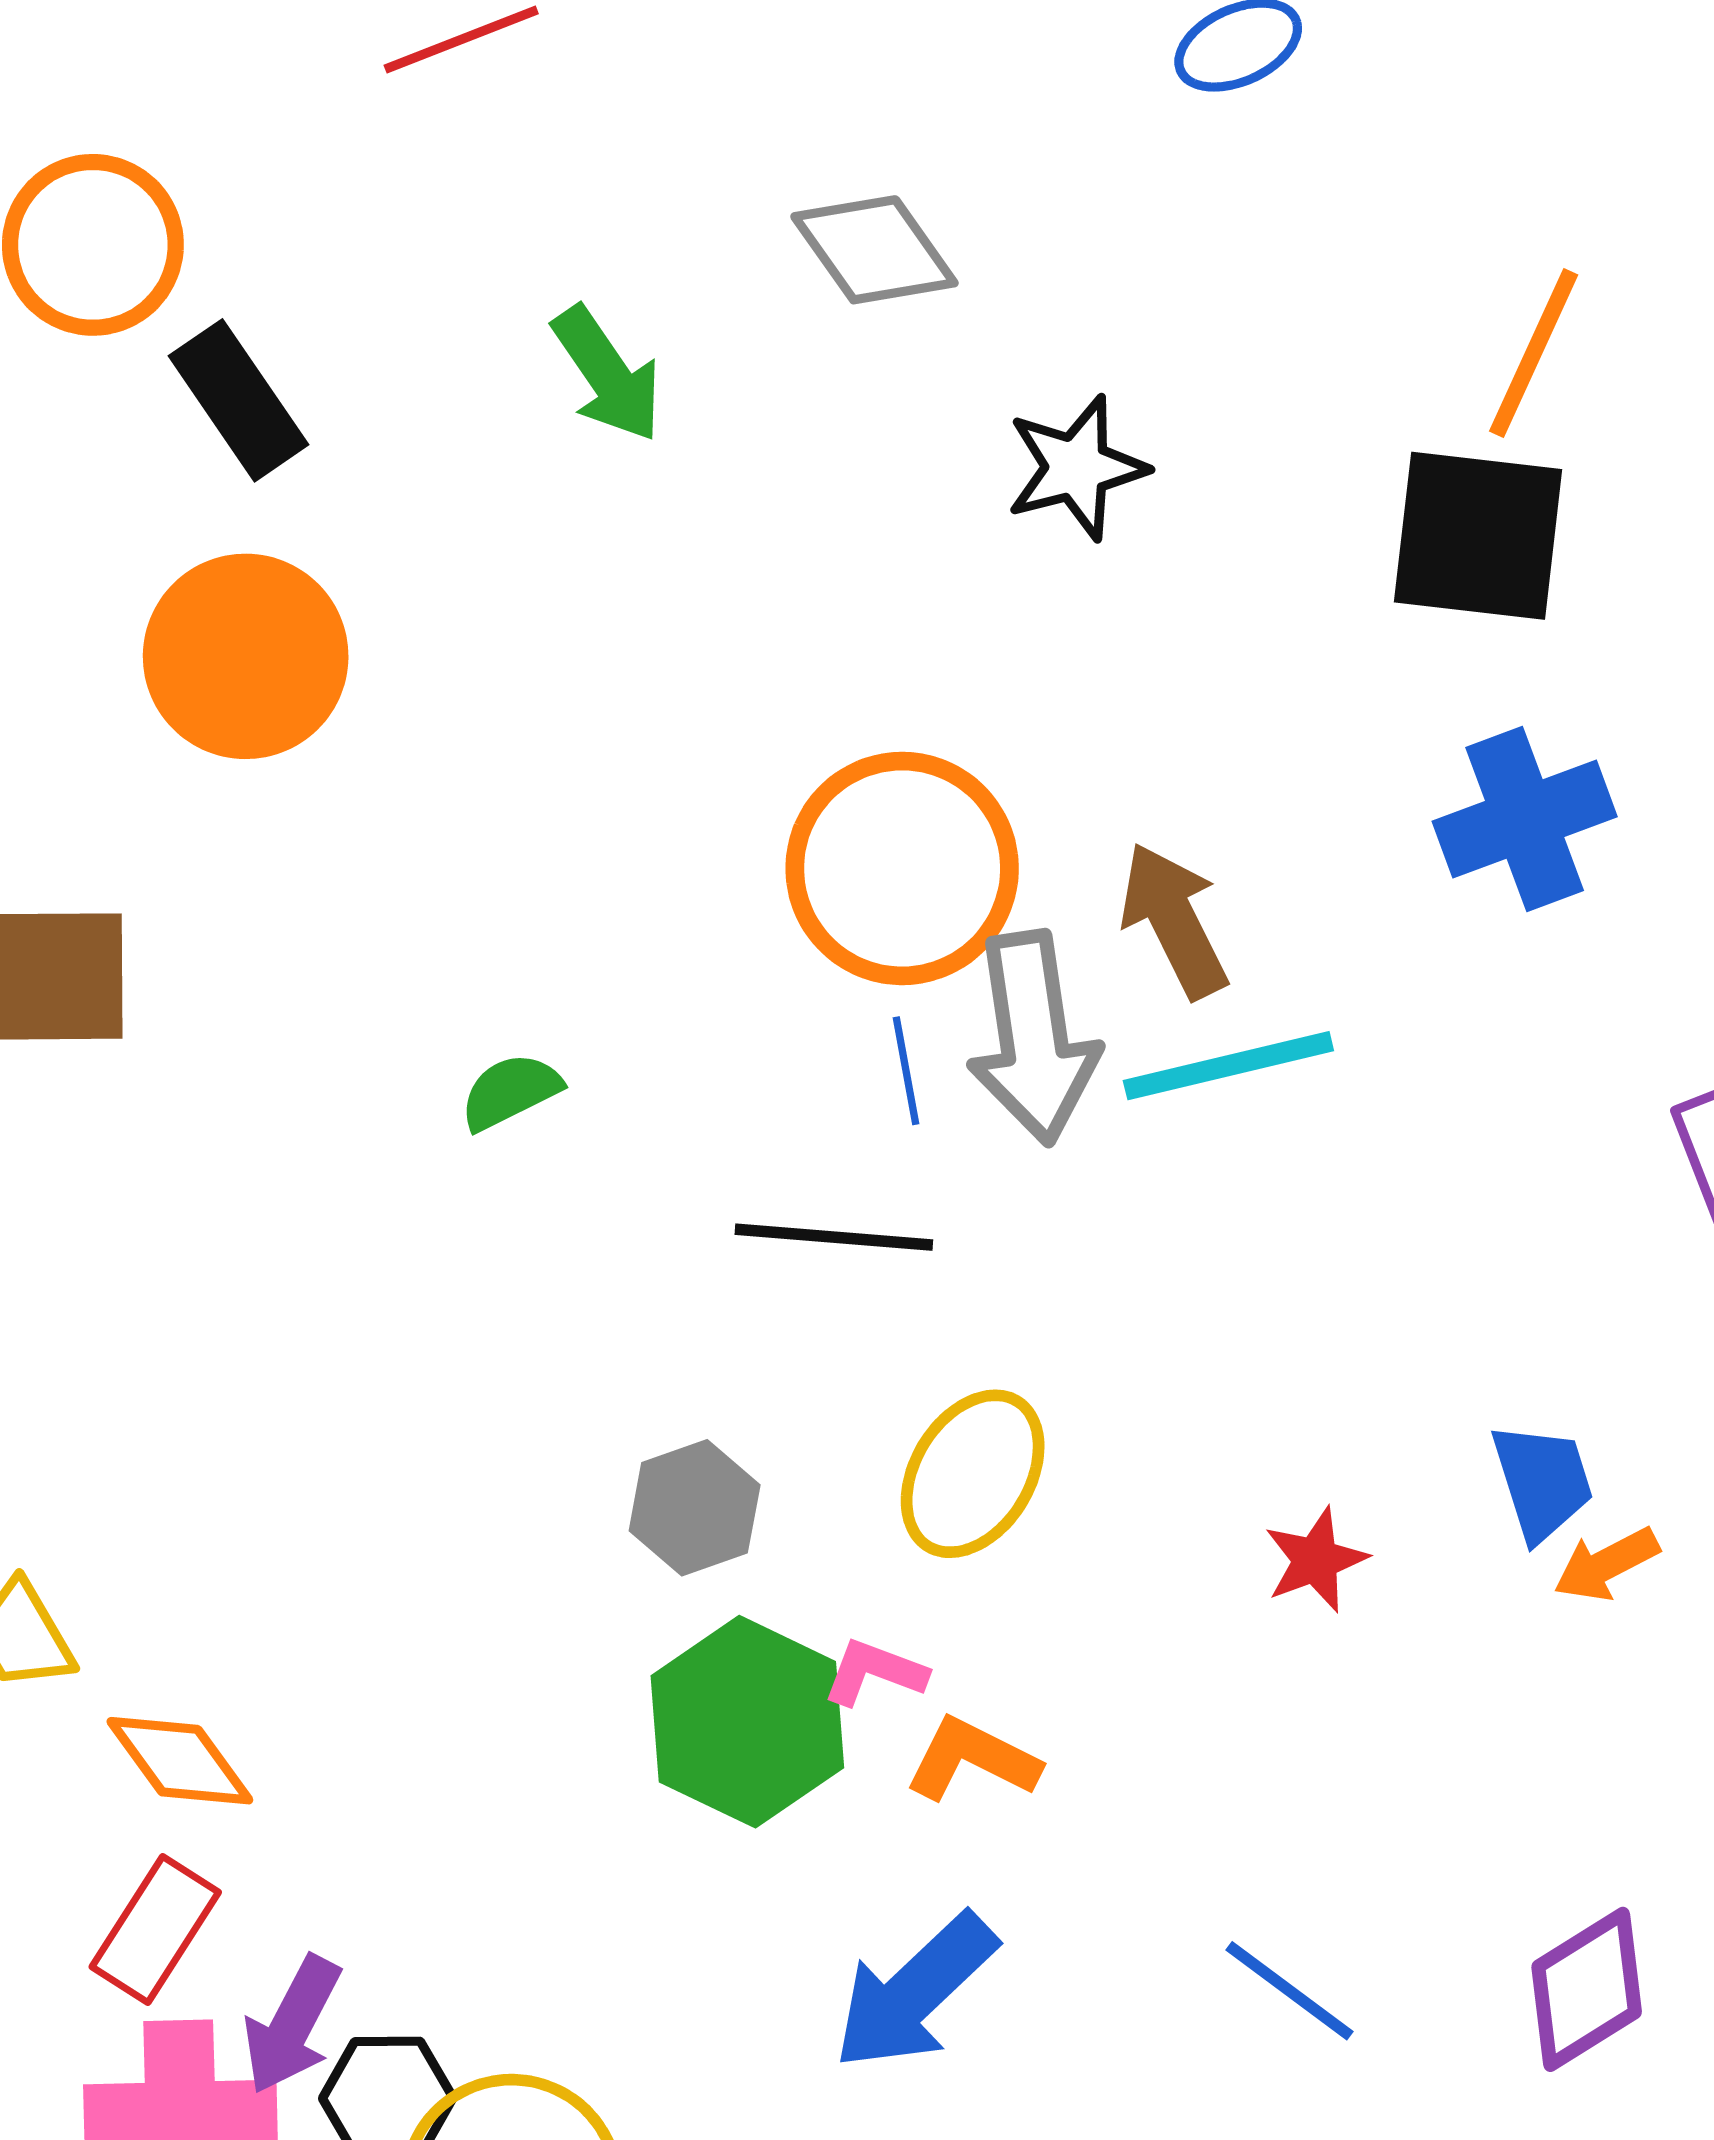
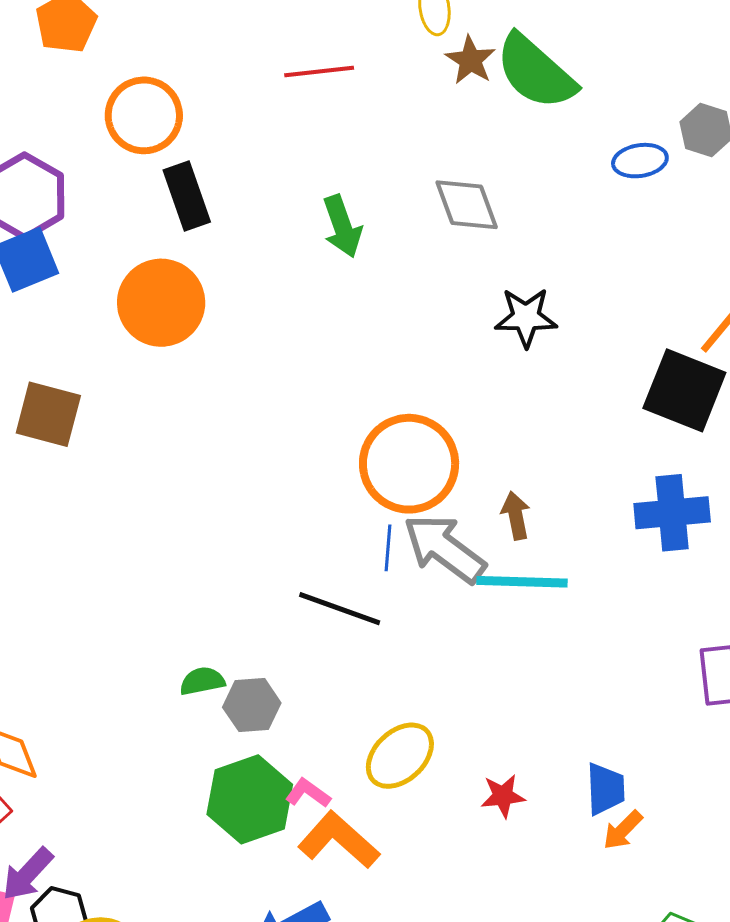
brown arrow: (1174, 920) -> (516, 516), size x0.7
gray arrow: (1033, 1038) -> (444, 548), turned 120
green semicircle: (510, 1091) -> (202, 681), moved
yellow ellipse: (973, 1474) -> (400, 756), moved
orange arrow: (1606, 1564) -> (623, 830), turned -33
orange L-shape: (972, 1759) -> (339, 840), size x1.4

